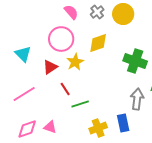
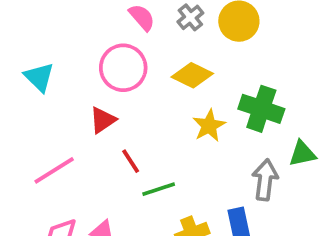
yellow diamond: (98, 43) -> (192, 75), turned 45
cyan triangle: (23, 54) -> (39, 77), moved
yellow star: (75, 62) -> (209, 126), moved

